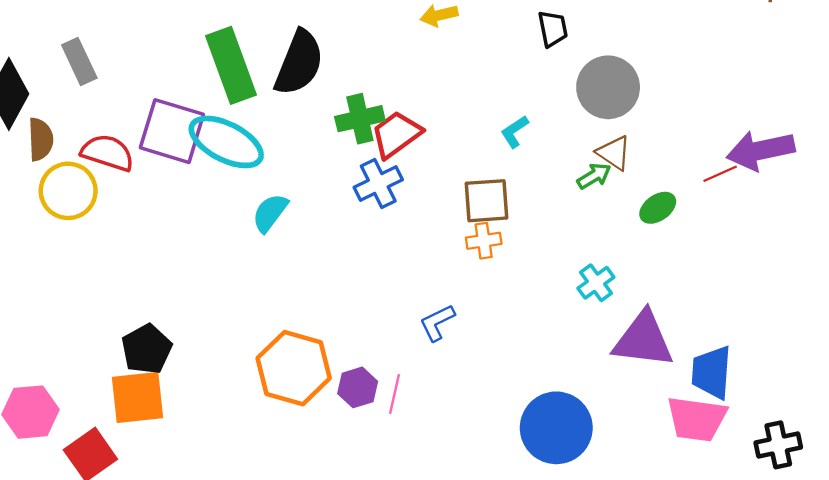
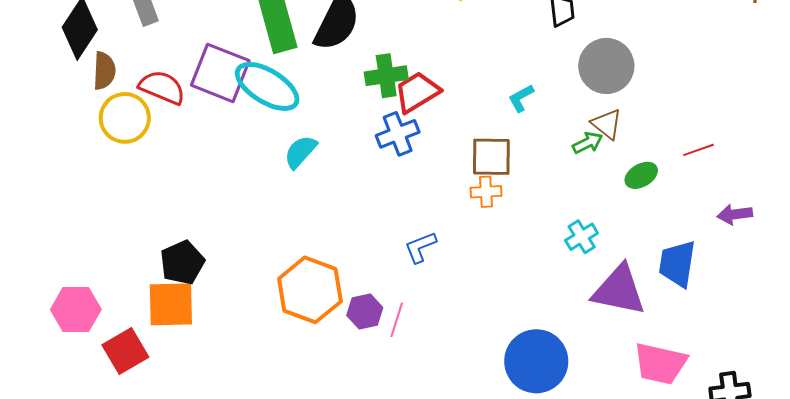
purple arrow: (761, 150) -> (735, 214), moved, size x0.6
blue L-shape: (437, 323) -> (420, 247), moved
blue trapezoid: (712, 372) -> (677, 264), moved

